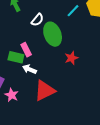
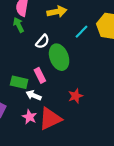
pink rectangle: (26, 50) -> (40, 75), moved
red star: (71, 58) -> (76, 96), moved
pink star: (12, 95) -> (29, 117), moved

